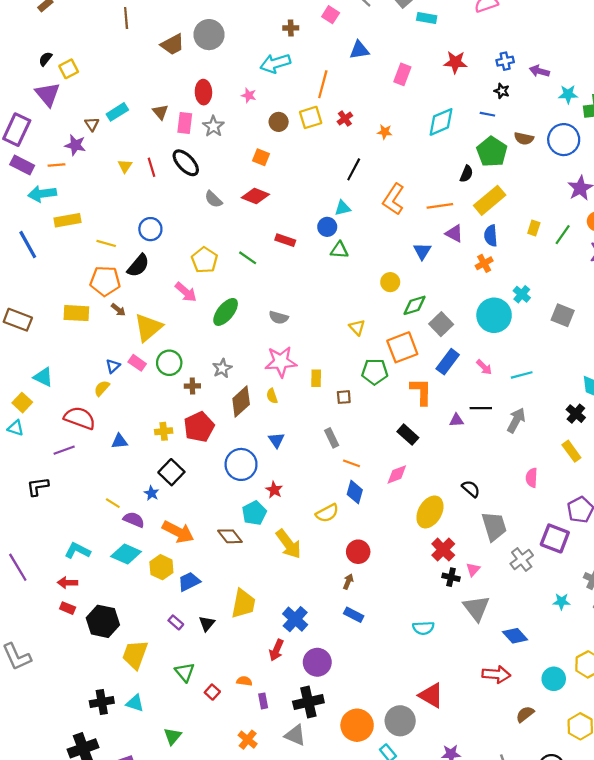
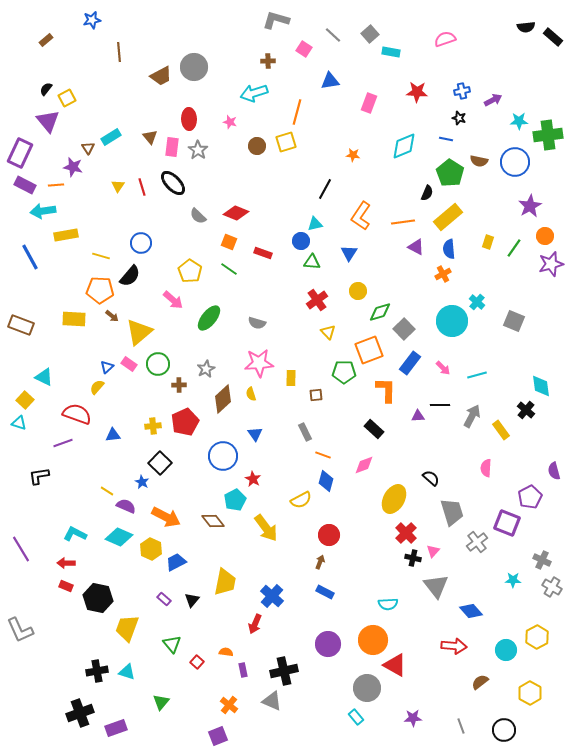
purple arrow: (539, 71) -> (493, 100), turned 138
red cross: (345, 119) -> (317, 300), moved, size x1.5
orange square: (261, 157) -> (229, 242), moved
blue triangle: (422, 251) -> (349, 253), moved
yellow rectangle: (571, 451) -> (501, 430), moved
purple circle: (317, 662) -> (328, 644), moved
orange circle: (357, 725) -> (373, 640), moved

